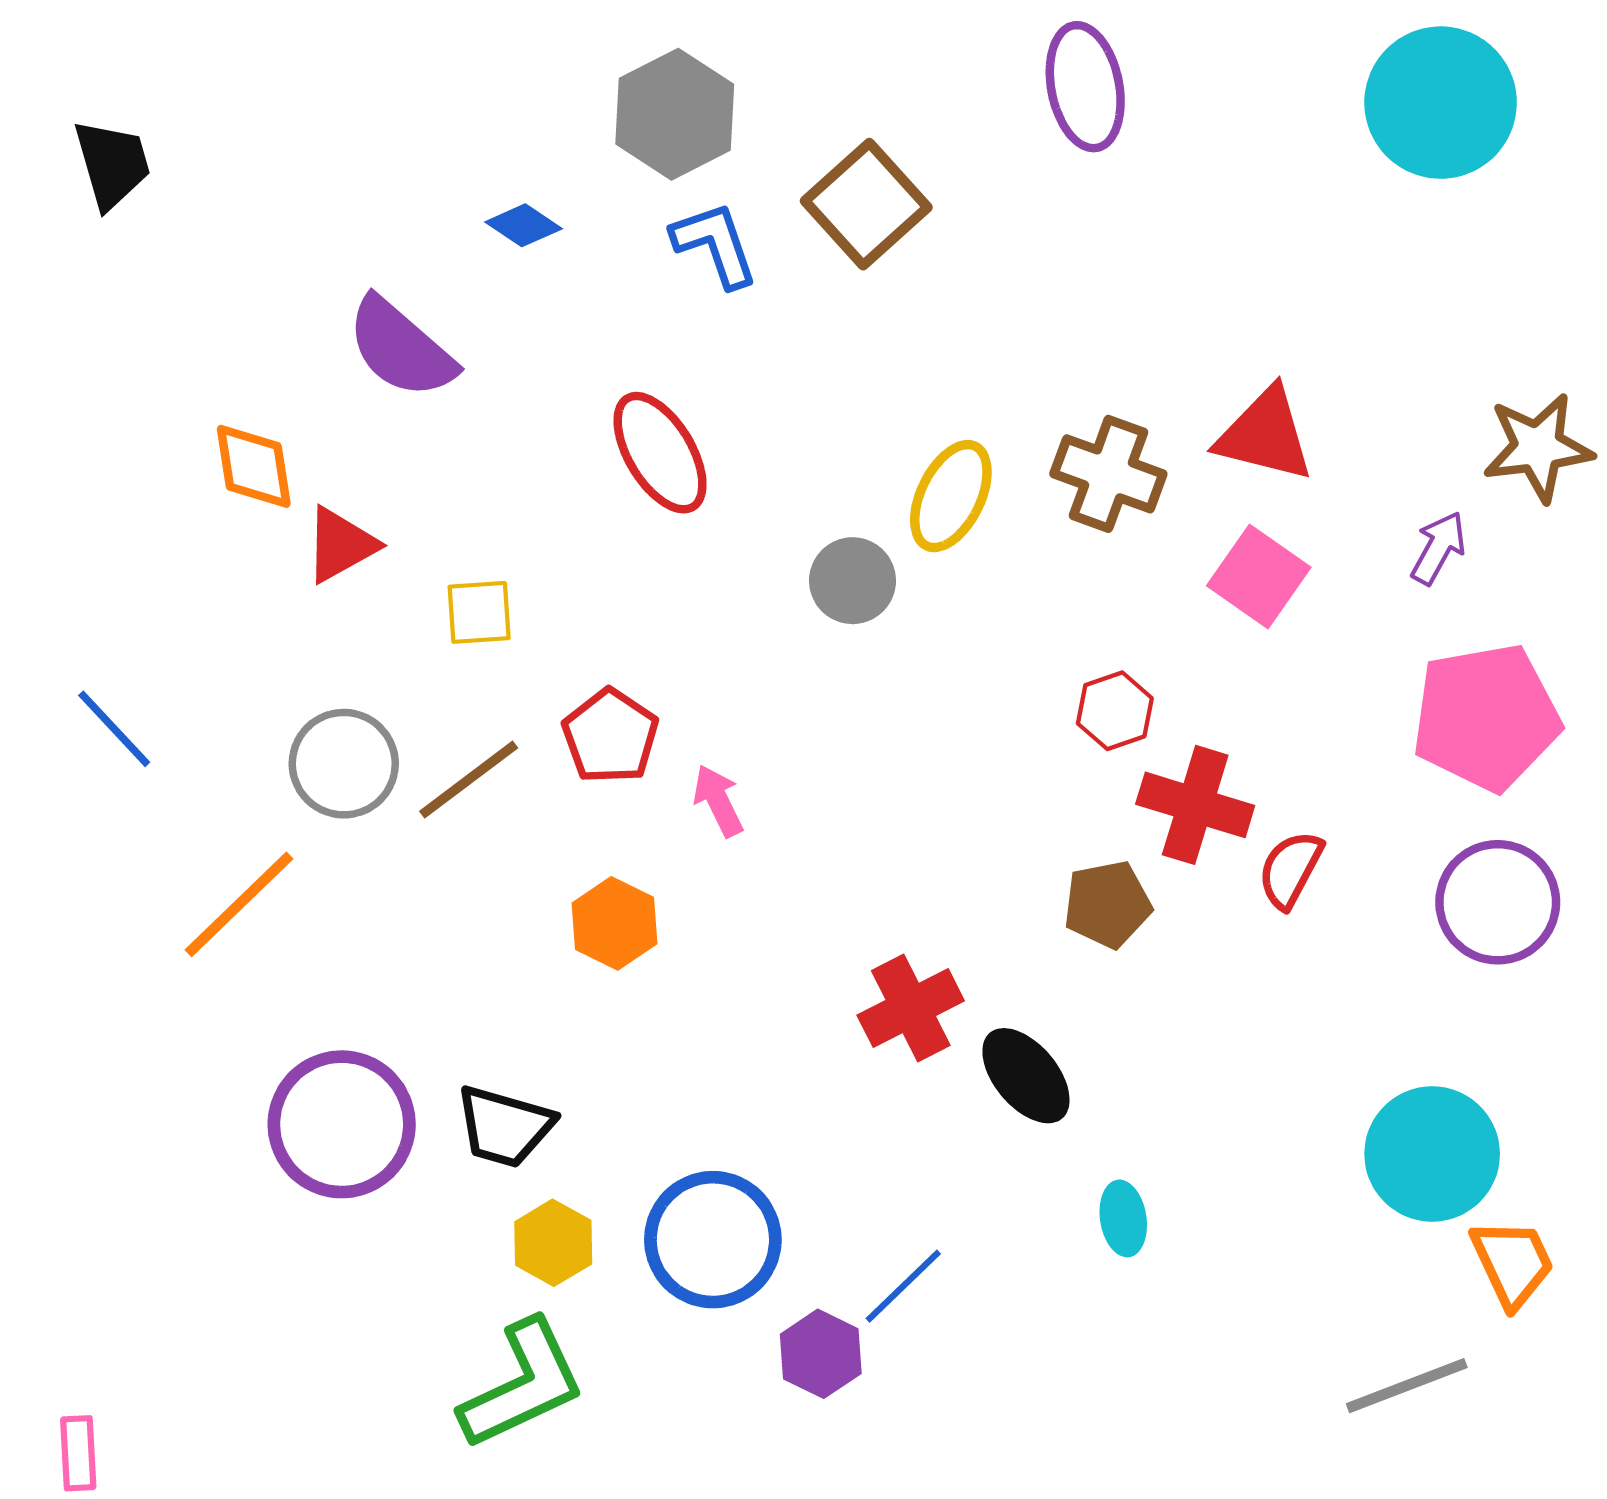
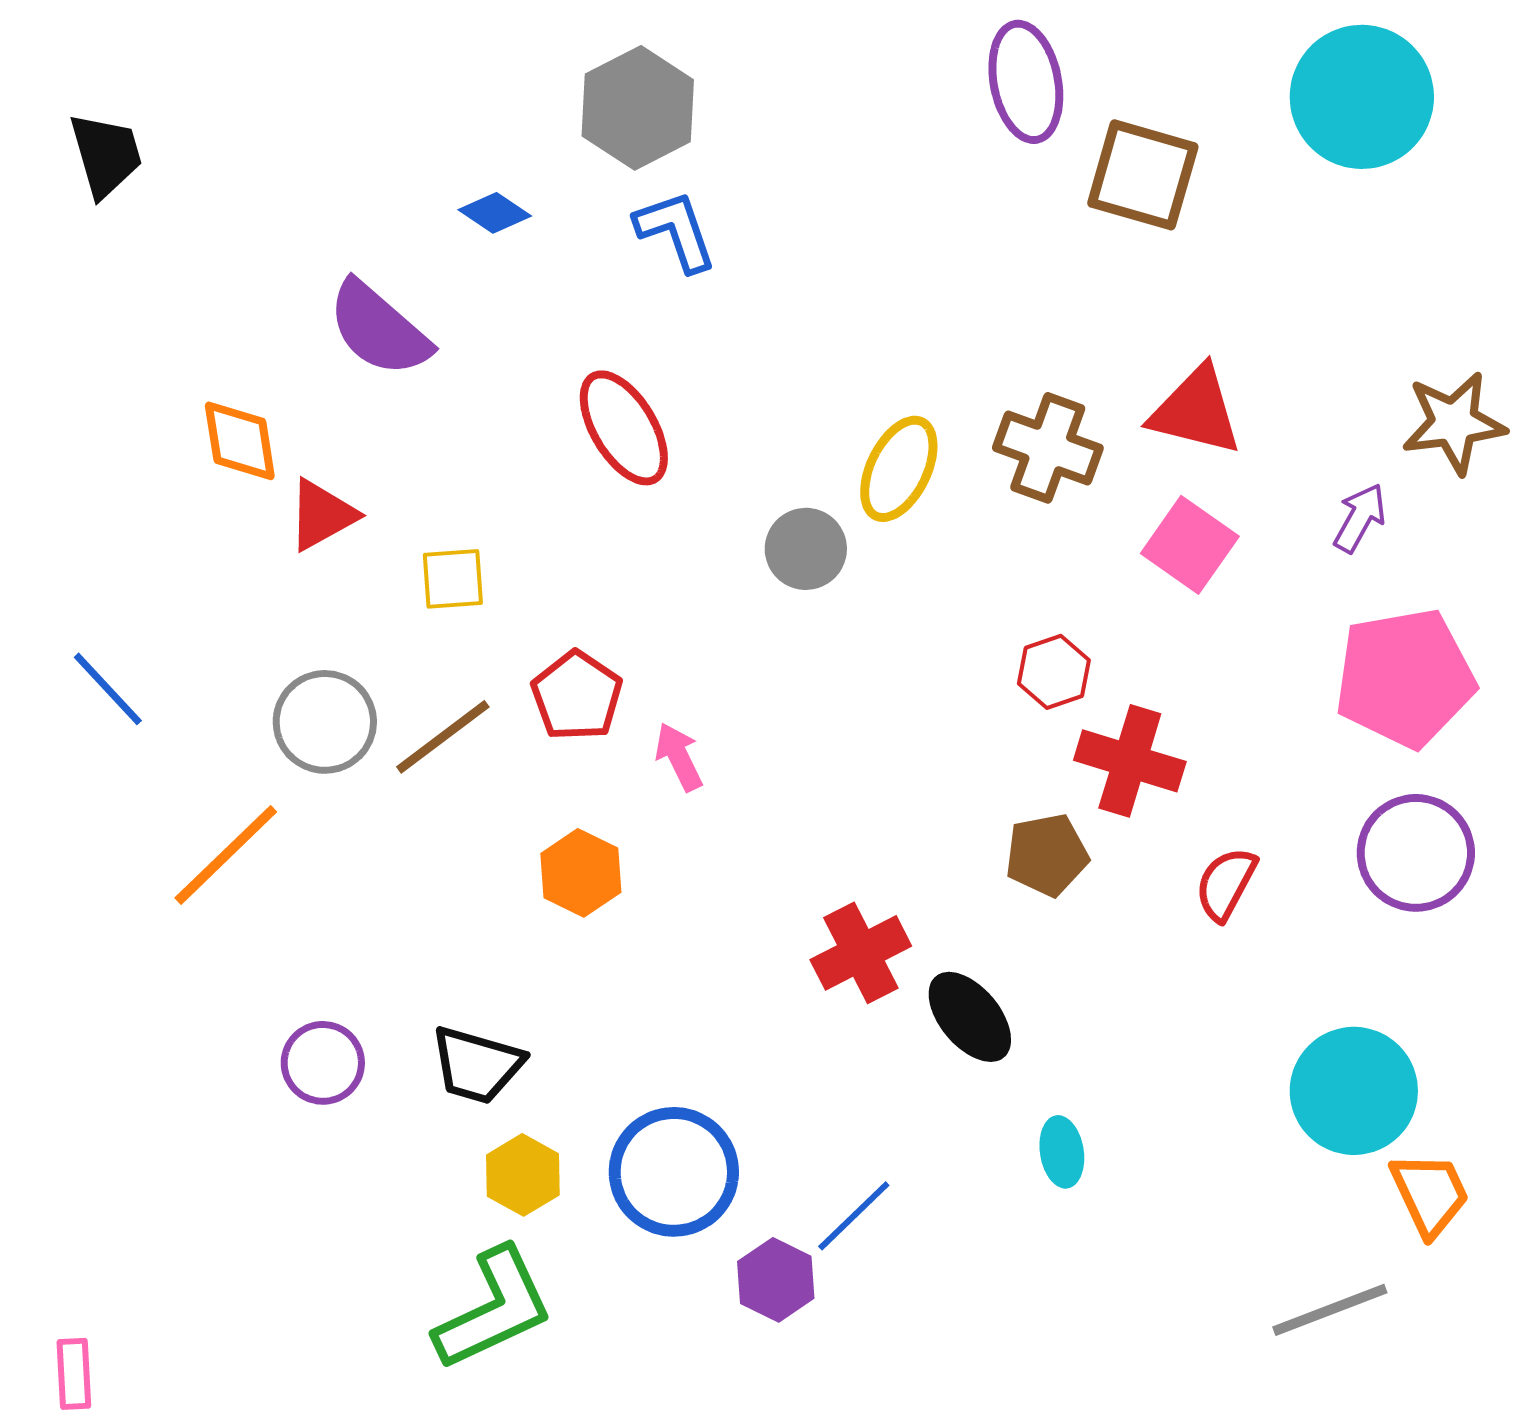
brown square: (866, 204) -> (1143, 175), moved, turned -32
red semicircle: (1290, 869) -> (1226, 884), moved
purple circle: (342, 1124) -> (323, 1063), size x0.6

